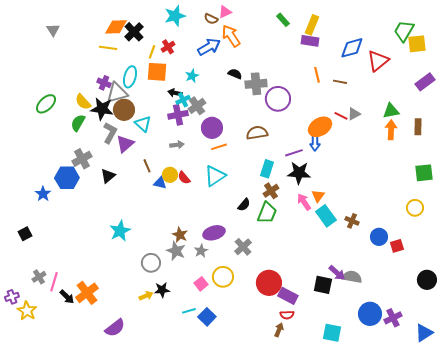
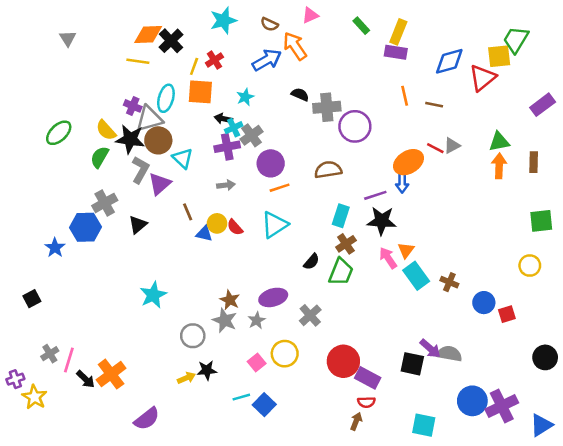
pink triangle: (225, 12) -> (310, 15), moved
yellow square: (417, 44) -> (499, 56), moved
purple cross: (393, 318) -> (502, 406), size x1.4

